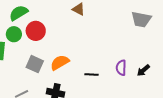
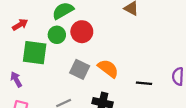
orange semicircle: (60, 62) -> (108, 68), turned 66

